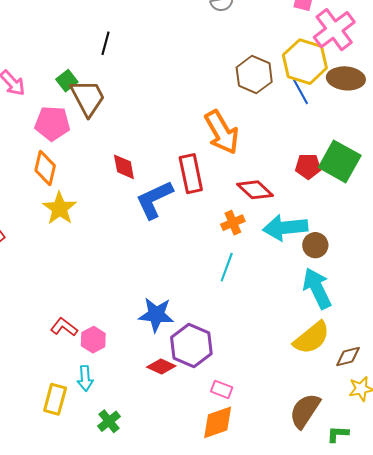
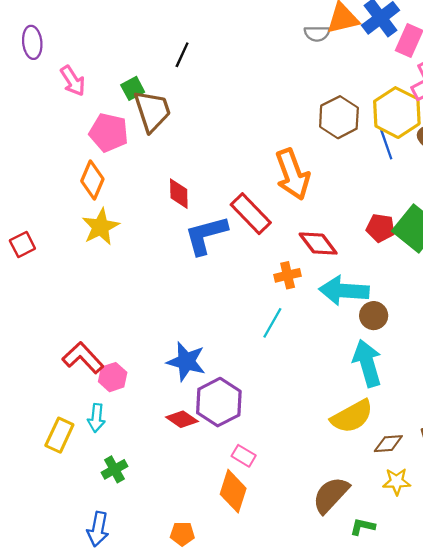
red rectangle: (191, 174) -> (251, 214), turned -42
red L-shape: (64, 327) -> (83, 358), size x1.4
orange diamond: (218, 422) -> (233, 491), turned -63

